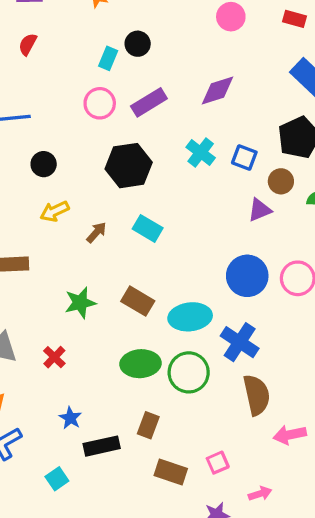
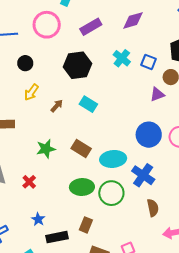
pink circle: (100, 103) -> (47, 25), moved, size x1.4
yellow arrow: (55, 211) -> (31, 92), turned -30
brown semicircle: (257, 395) -> (153, 208), size x0.7

